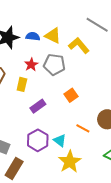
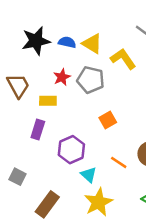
yellow rectangle: (22, 84) -> (48, 101), turned 72
purple rectangle: (38, 106) -> (38, 129), moved, turned -42
purple hexagon: (38, 140) -> (71, 150), moved
brown rectangle: (14, 168) -> (47, 204), moved

